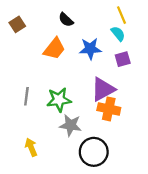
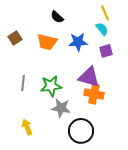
brown square: (17, 24) -> (15, 38), moved
orange trapezoid: (54, 49) -> (47, 42), turned 65
purple triangle: (103, 89) -> (89, 77), turned 45

